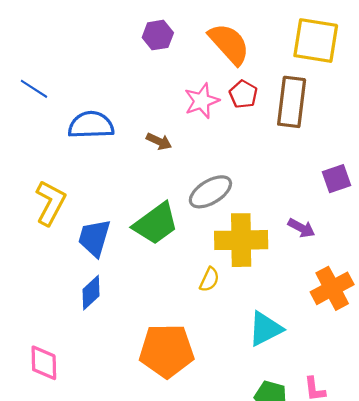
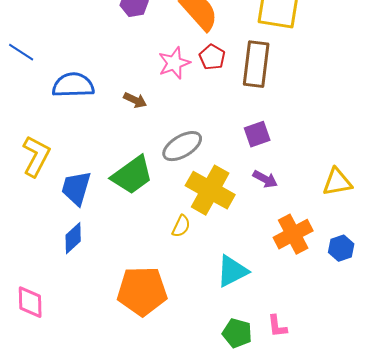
purple square: (337, 179) -> (257, 134), moved
yellow cross: (241, 240) -> (210, 190), turned 30

